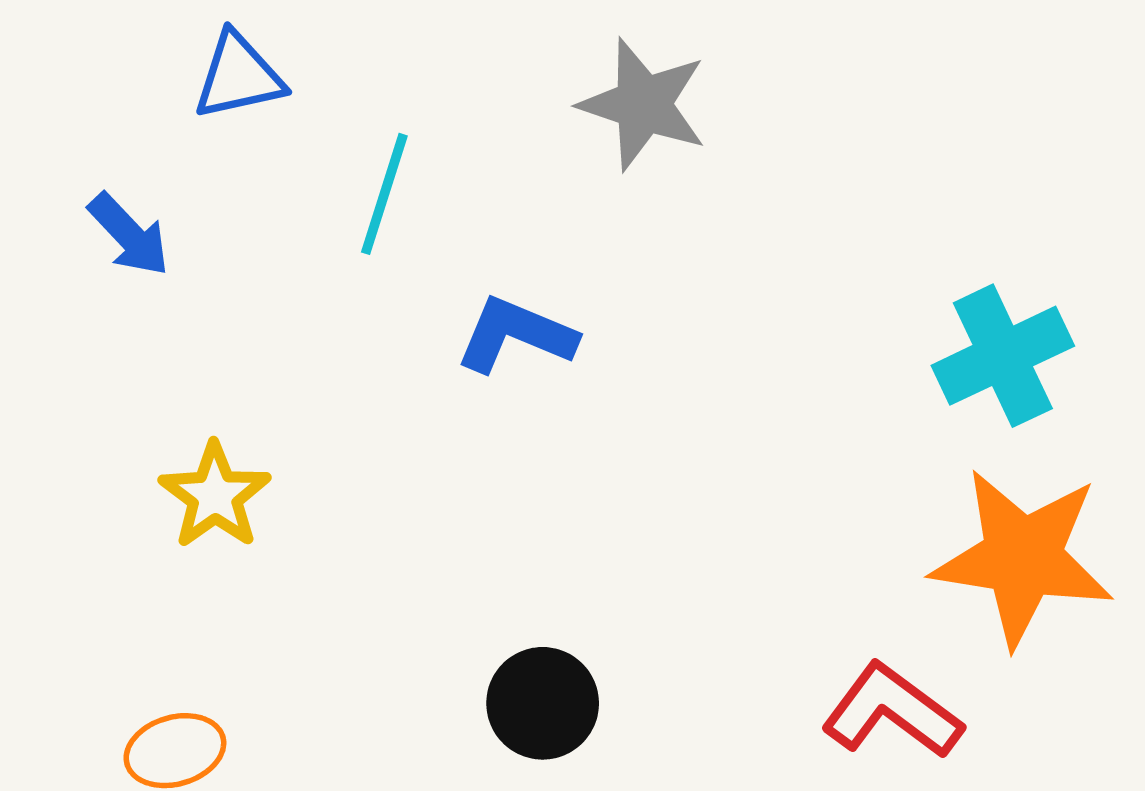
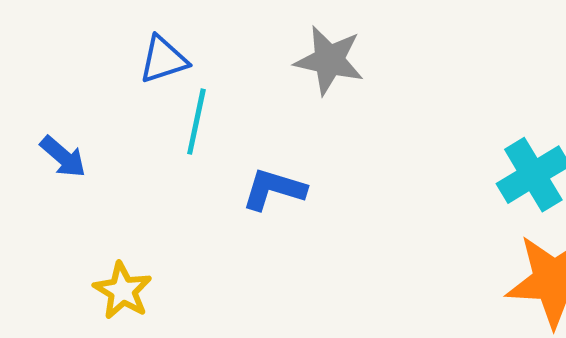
blue triangle: (239, 76) -> (163, 60), moved

